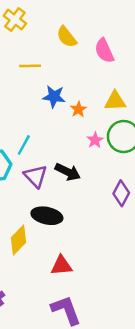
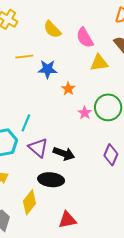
blue star: (54, 97) -> (48, 69), moved
yellow triangle: (115, 101) -> (99, 63), moved
black arrow: (68, 172) -> (64, 154), moved

